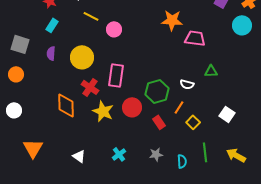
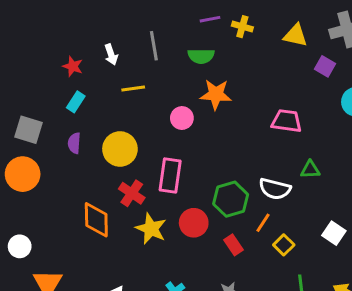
yellow line: (91, 16) -> (133, 89), turned -35
orange star: (172, 20) -> (216, 94), moved
pink circle: (114, 29) -> (182, 118), moved
orange circle: (16, 74) -> (23, 174), size x1.5
white semicircle: (187, 84) -> (275, 189), size x1.5
white circle: (14, 110) -> (20, 246), moved

